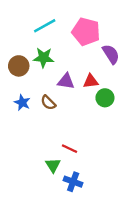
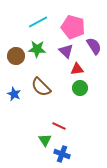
purple triangle: (66, 81) -> (66, 51), moved, turned 35
green circle: (105, 98) -> (80, 88), moved
blue star: (22, 103) -> (14, 94), moved
brown semicircle: (48, 103) -> (41, 87), size x1.5

